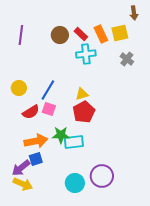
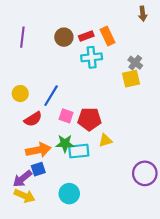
yellow square: (120, 33) -> (131, 79), moved
red rectangle: (81, 34) -> (86, 36), turned -64
yellow triangle: (82, 94) -> (105, 140), moved
pink square: (49, 109) -> (66, 116), moved
red pentagon: (84, 112) -> (89, 119), turned 30
purple circle: (102, 176) -> (145, 173), moved
cyan circle: (75, 183) -> (69, 194), moved

